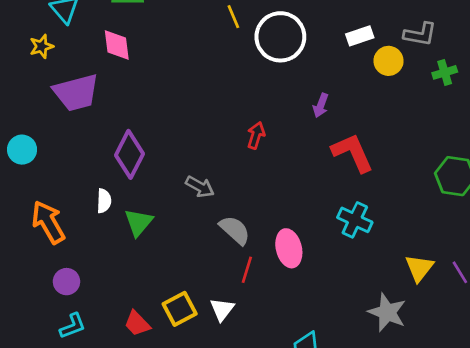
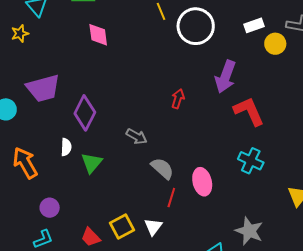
pink diamond: (117, 45) -> (98, 35), moved
purple trapezoid: (76, 93) -> (43, 88), moved
purple arrow: (321, 105) -> (225, 77), size x1.8
purple circle: (66, 282) -> (50, 208), moved
gray star: (387, 312) -> (249, 231), moved

